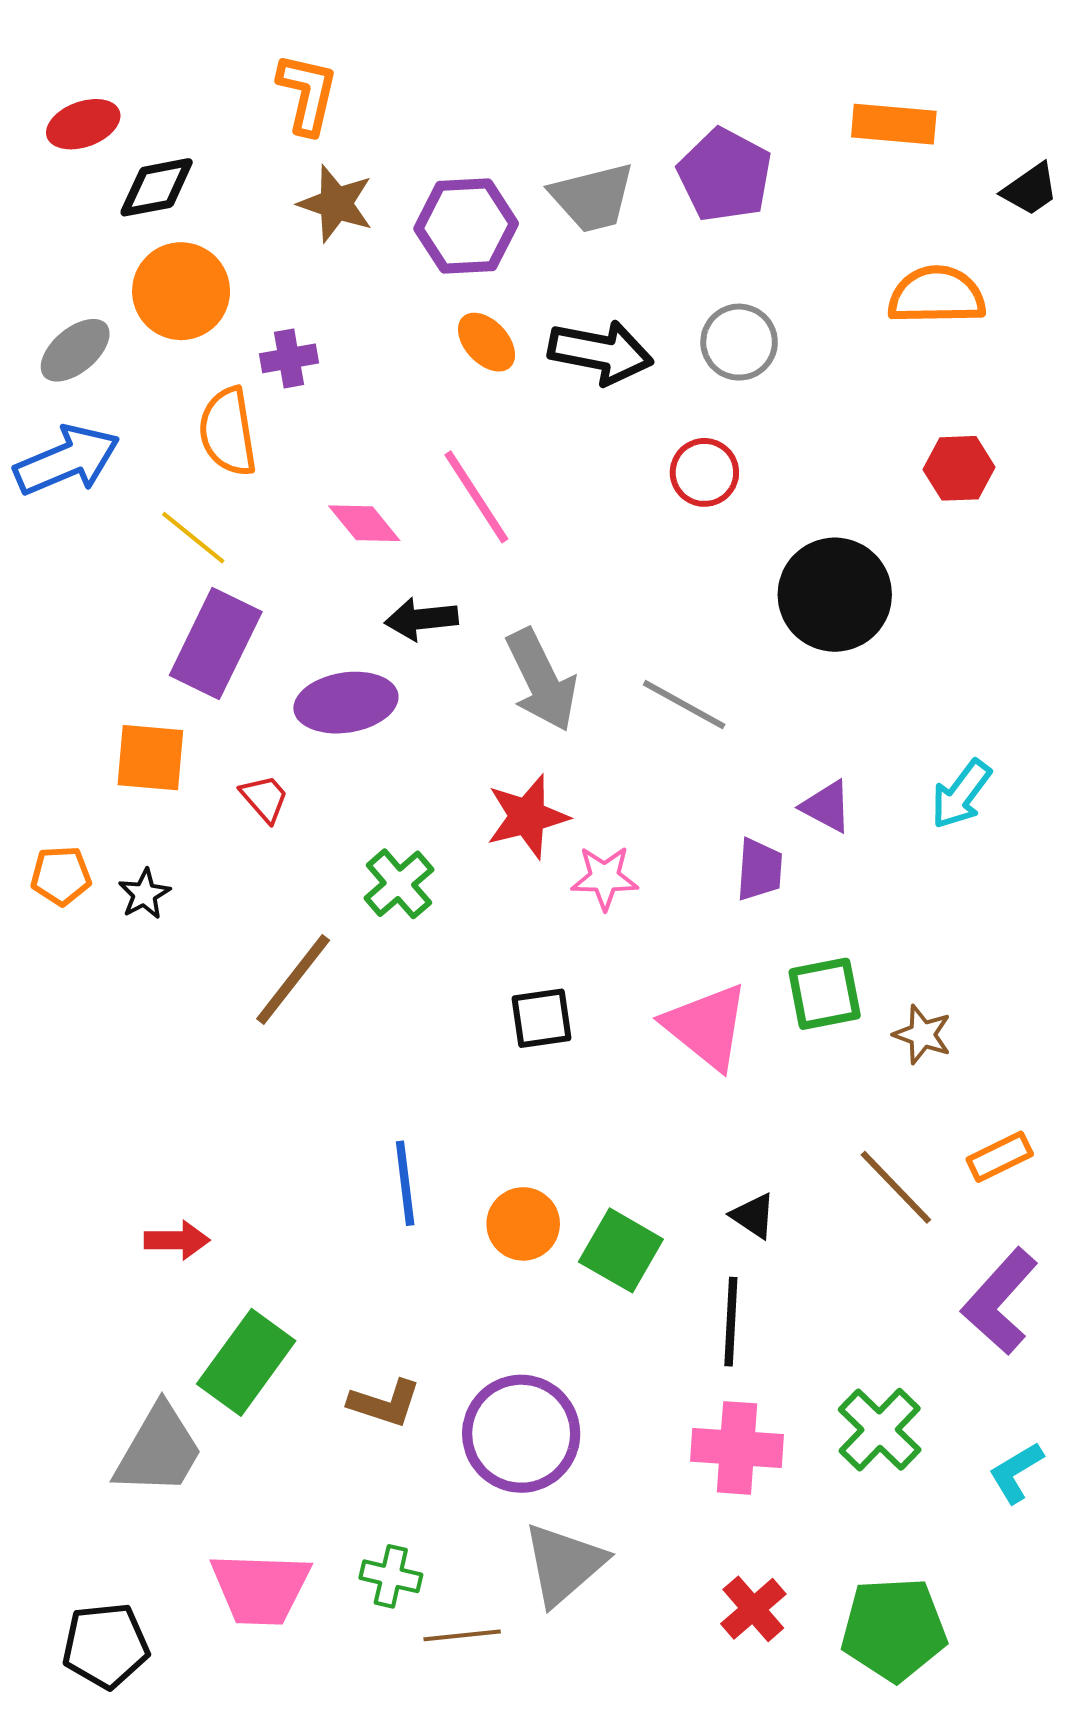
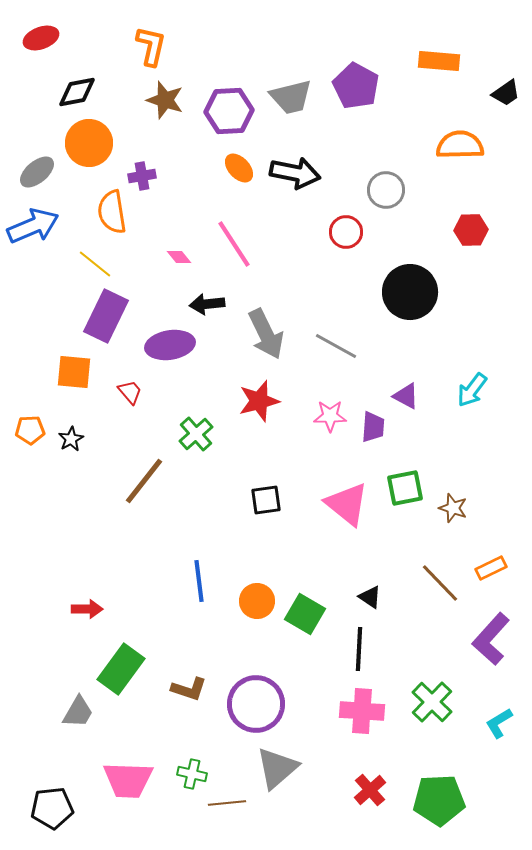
red ellipse: (83, 124) -> (41, 38), moved
gray circle: (739, 342) -> (386, 190), moved
pink diamond: (364, 523) -> (179, 257), size x0.7
pink star: (605, 878) -> (330, 416), moved
gray trapezoid: (159, 1450) -> (78, 712), size x0.7

